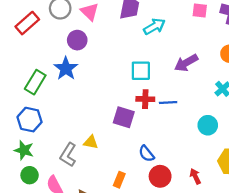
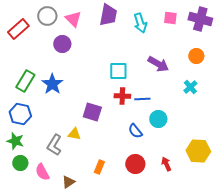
cyan arrow: (154, 26) -> (140, 23), moved, turned 102
purple arrow: (186, 63) -> (158, 64), turned -120
blue star: (66, 68) -> (52, 84), moved
purple square: (124, 117) -> (92, 112), moved
cyan circle: (208, 125) -> (158, 119), moved
blue semicircle: (146, 154) -> (135, 131), moved

